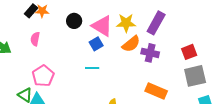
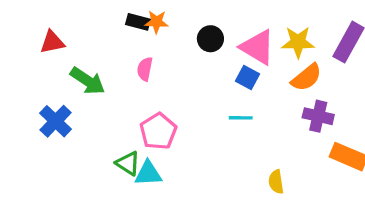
black rectangle: (31, 11) -> (138, 22), turned 64
blue square: (96, 44) -> (247, 77), turned -32
purple cross: (150, 53) -> (318, 116), moved

